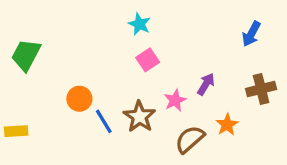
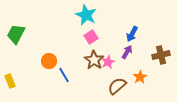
cyan star: (139, 24) -> (86, 15), size x1.5
blue arrow: (251, 34) -> (132, 34), moved
brown star: (139, 117) -> (94, 60), moved
yellow rectangle: (16, 131) -> (10, 81), turned 72

